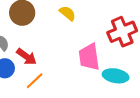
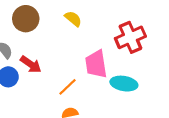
orange line: (35, 81) -> (67, 87), moved

